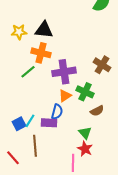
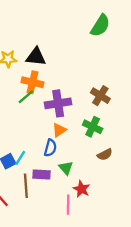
green line: (28, 72) -> (26, 97), moved
green cross: (85, 92) -> (93, 127), moved
brown semicircle: (97, 111) -> (105, 155), moved
purple rectangle: (49, 123) -> (41, 175), moved
green triangle: (85, 133) -> (66, 168), moved

